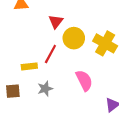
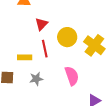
red triangle: (56, 22) -> (42, 24), moved
red line: (50, 54) -> (45, 49), turned -48

